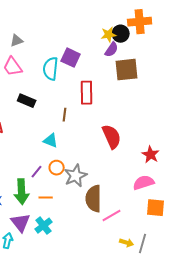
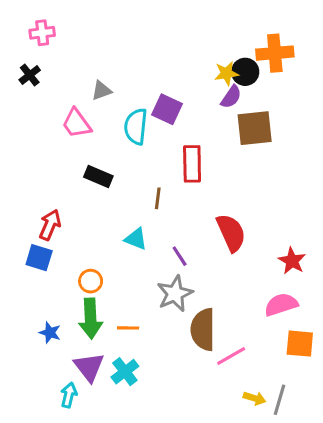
gray triangle: (17, 41) -> (102, 91), moved
orange circle: (57, 168) -> (91, 281), moved
purple line: (37, 172) -> (180, 256), moved, turned -72

